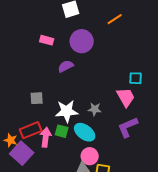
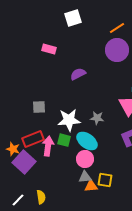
purple circle: (82, 41) -> (117, 50), moved
purple semicircle: (66, 66) -> (78, 74), moved
pink circle: (90, 156) -> (85, 159), moved

